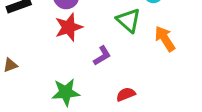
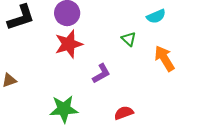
green triangle: (129, 20) -> (129, 39), size x0.6

